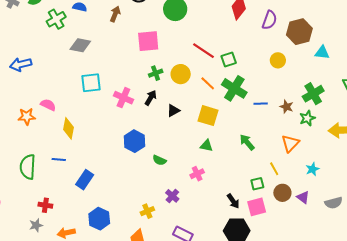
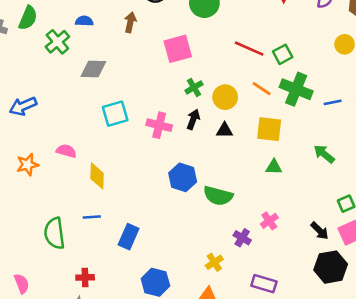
yellow circle: (181, 74) -> (225, 97), moved
black triangle: (173, 110) -> (225, 130), turned 40
orange star: (27, 116) -> (28, 165), moved
green semicircle: (159, 160) -> (218, 196), size x1.6
pink cross: (197, 174) -> (269, 221), moved

